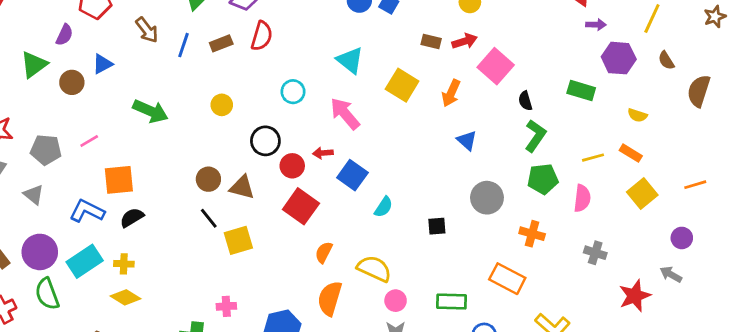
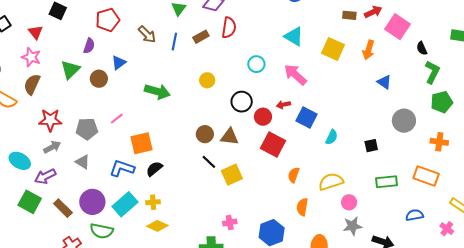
yellow semicircle: (374, 269) -> (331, 182), turned -35
green semicircle: (47, 294) -> (102, 231), turned -50
orange semicircle: (330, 298) -> (302, 207), size x0.7
green rectangle: (452, 302) -> (387, 182), moved

